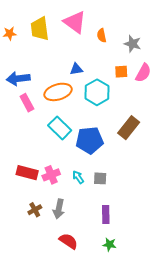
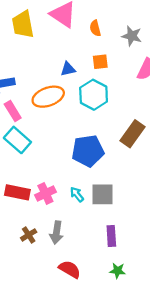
orange square: (121, 72) -> (100, 62), moved
cyan rectangle: (60, 128) -> (17, 140), moved
gray square: (100, 178) -> (103, 194), size x1.5

